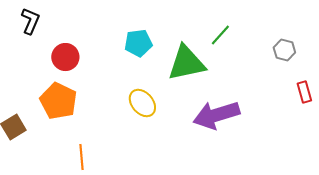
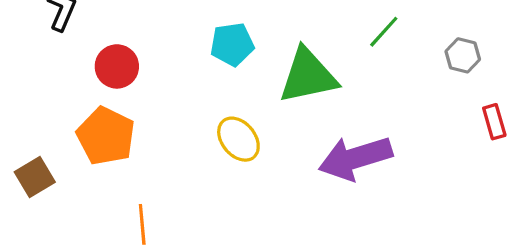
green line: (220, 35) -> (384, 32), moved

